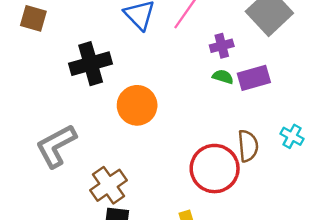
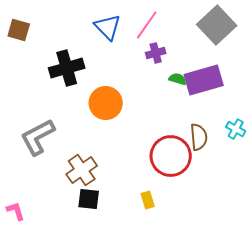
purple cross: (222, 46) -> (156, 53), moved
purple rectangle: (254, 78) -> (204, 80), size x1.4

